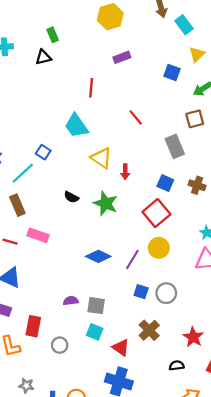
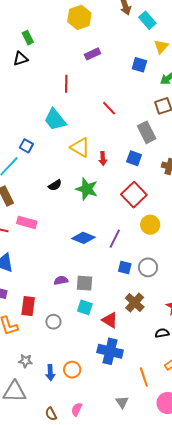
blue square: (165, 183) -> (134, 158), moved
black semicircle: (71, 197) -> (55, 185), turned -56
yellow circle: (159, 248) -> (150, 225), moved

